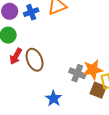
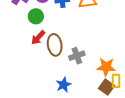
gray cross: (77, 73) -> (77, 56), moved, turned 35

